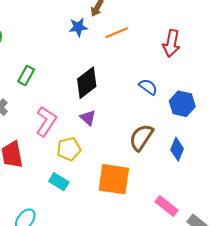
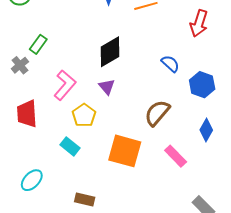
green rectangle: (26, 76) -> (38, 44), moved
yellow pentagon: (69, 149) -> (84, 115), turned -30
blue diamond: (177, 149) -> (206, 130), moved
pink rectangle: (167, 206) -> (176, 156), moved

